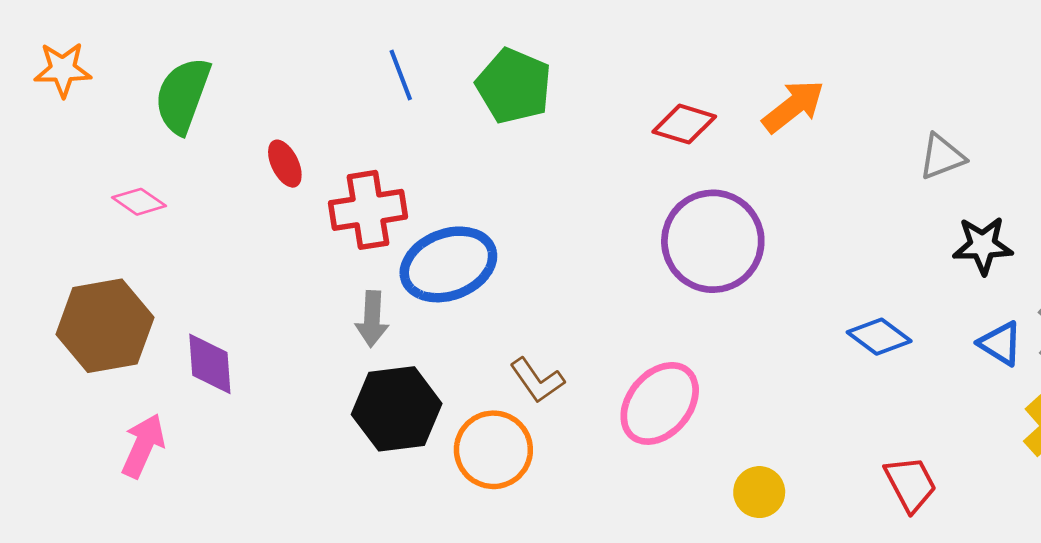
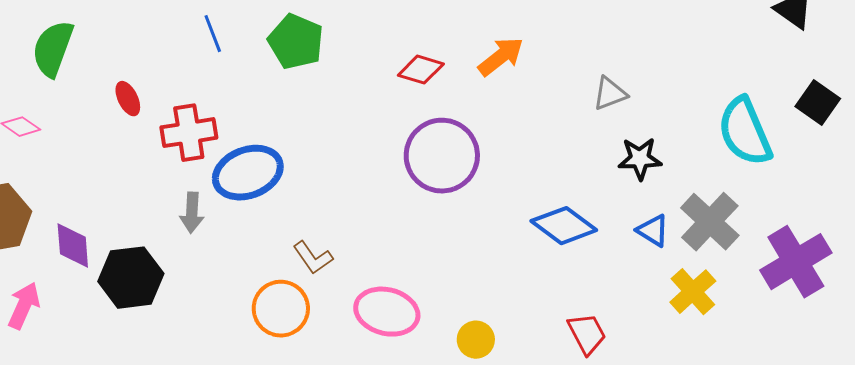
blue diamond: (879, 337) -> (564, 226), size x1.4
pink ellipse: (660, 403) -> (387, 312), moved, turned 64
black hexagon: (397, 409) -> (131, 278), moved

